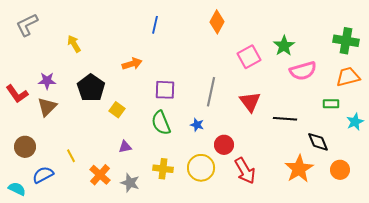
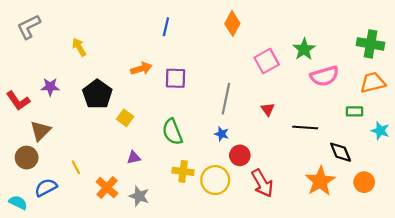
purple square: (165, 90) -> (176, 78), moved
red triangle: (250, 102) -> (268, 109), size x0.6
brown triangle: (47, 107) -> (41, 131), moved
cyan star: (355, 122) -> (380, 131), turned -30
blue star: (197, 125) -> (222, 134), moved
yellow cross: (163, 169) -> (183, 171), moved

